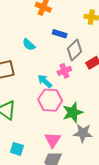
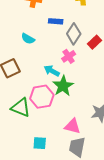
pink hexagon: (50, 100) -> (42, 97), moved
green star: (73, 112) -> (63, 86), moved
pink triangle: (53, 140) -> (72, 126), turned -36

